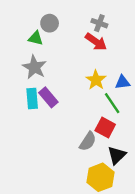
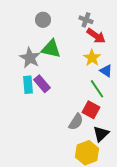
green triangle: (36, 38) -> (51, 49), moved, size x1.5
red arrow: (96, 42) -> (96, 36), moved
yellow star: (96, 80) -> (92, 58), moved
blue triangle: (123, 82) -> (106, 71), turned 40

